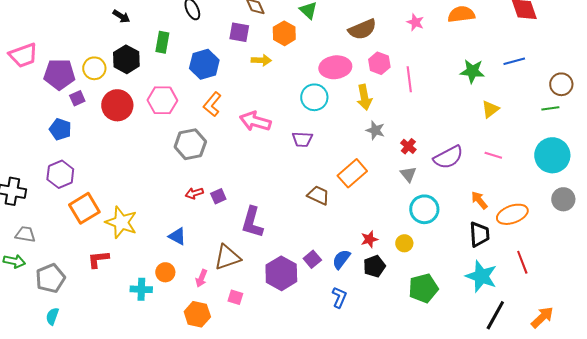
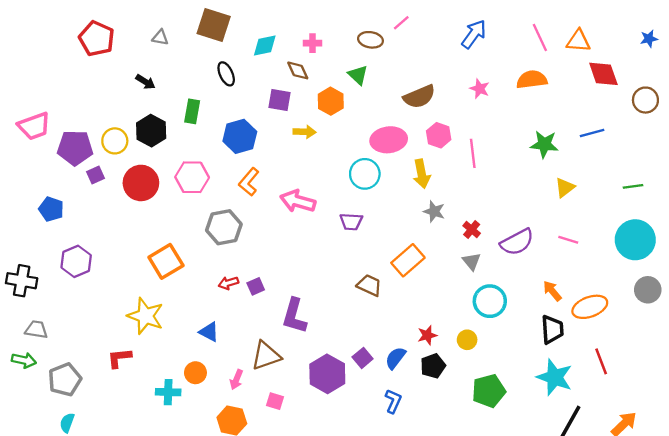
brown circle: (561, 84) -> (645, 100), moved
blue pentagon: (60, 129) -> (51, 209), moved
orange square: (84, 208) -> (166, 261), moved

